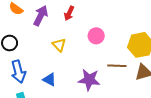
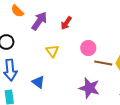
brown line: (117, 66) -> (103, 63), moved
purple star: (89, 80) -> (89, 88), moved

